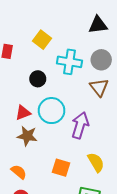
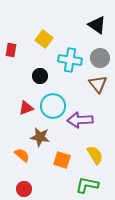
black triangle: (98, 25) -> (97, 25), turned 42
purple arrow: (80, 125) -> (80, 120), turned -110
brown star: (27, 136) -> (40, 137), moved
orange semicircle: (19, 172) -> (22, 155), moved

